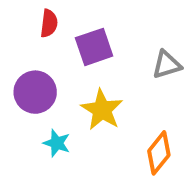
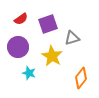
red semicircle: (49, 23) -> (21, 19), moved, turned 48
gray triangle: (167, 65) -> (72, 38), moved

